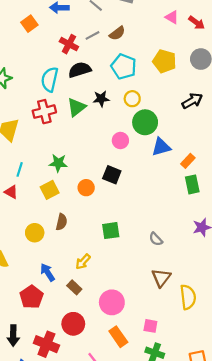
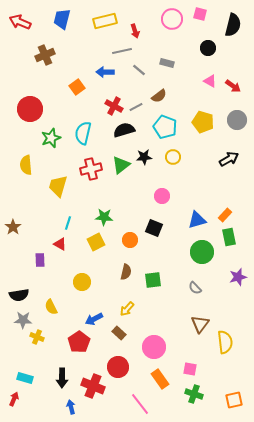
gray line: (93, 35) -> (136, 107), moved
cyan semicircle: (50, 79) -> (83, 133), moved
green circle: (145, 122) -> (202, 252), moved
blue triangle: (161, 147) -> (197, 220), moved
brown semicircle: (61, 222) -> (126, 272), moved
blue arrow: (48, 272) -> (94, 319), turned -84

